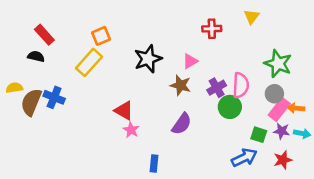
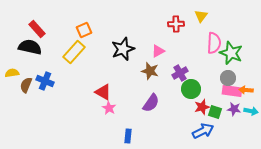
yellow triangle: (252, 17) -> (201, 16), moved
black semicircle: (36, 56) -> (30, 47), size x1.6
pink semicircle: (241, 85) -> (214, 43), moved
brown semicircle: (31, 102) -> (26, 85), size x0.7
pink rectangle: (279, 109) -> (232, 91), turned 60
red star: (283, 160) -> (202, 107), moved

